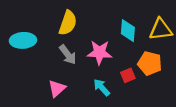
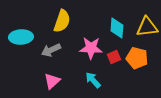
gray arrow: (68, 55) -> (51, 50), moved, turned 102
red square: (128, 75) -> (114, 57), moved

